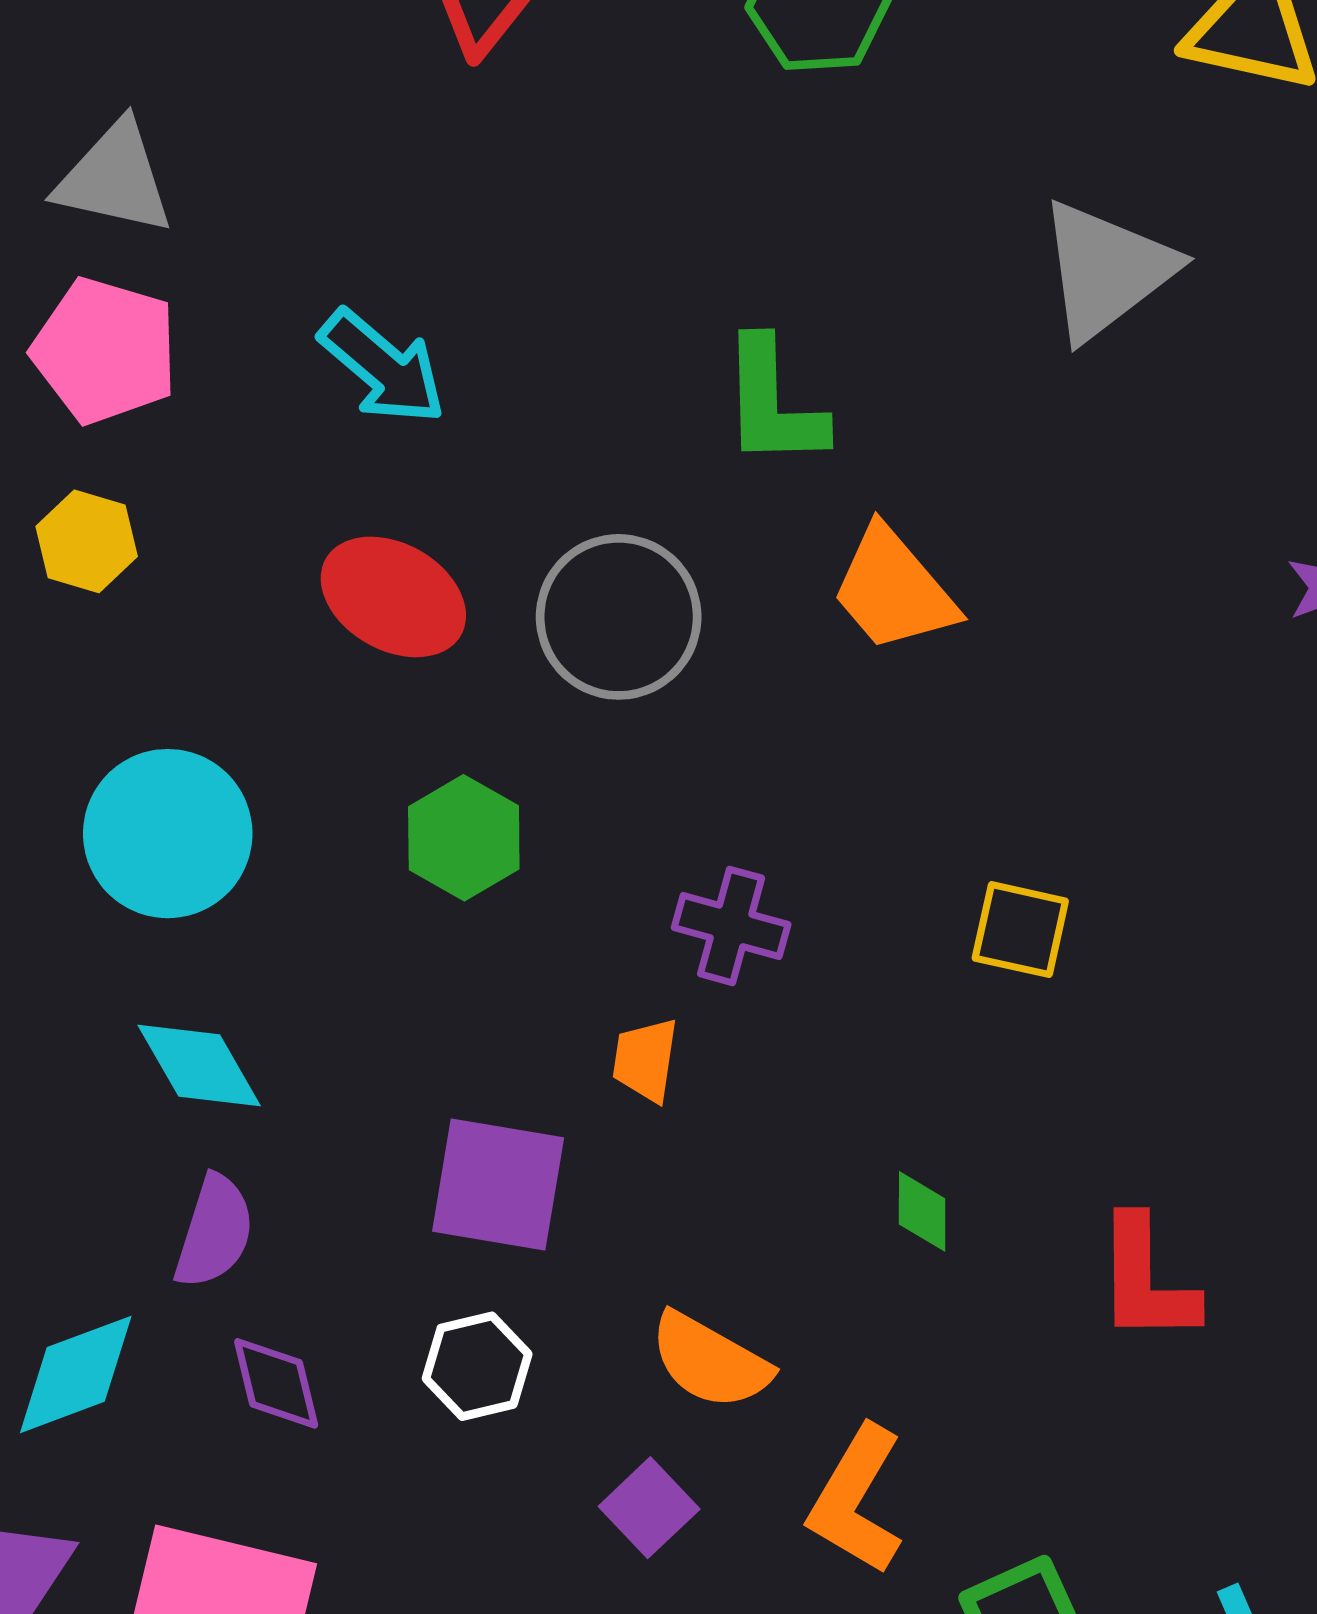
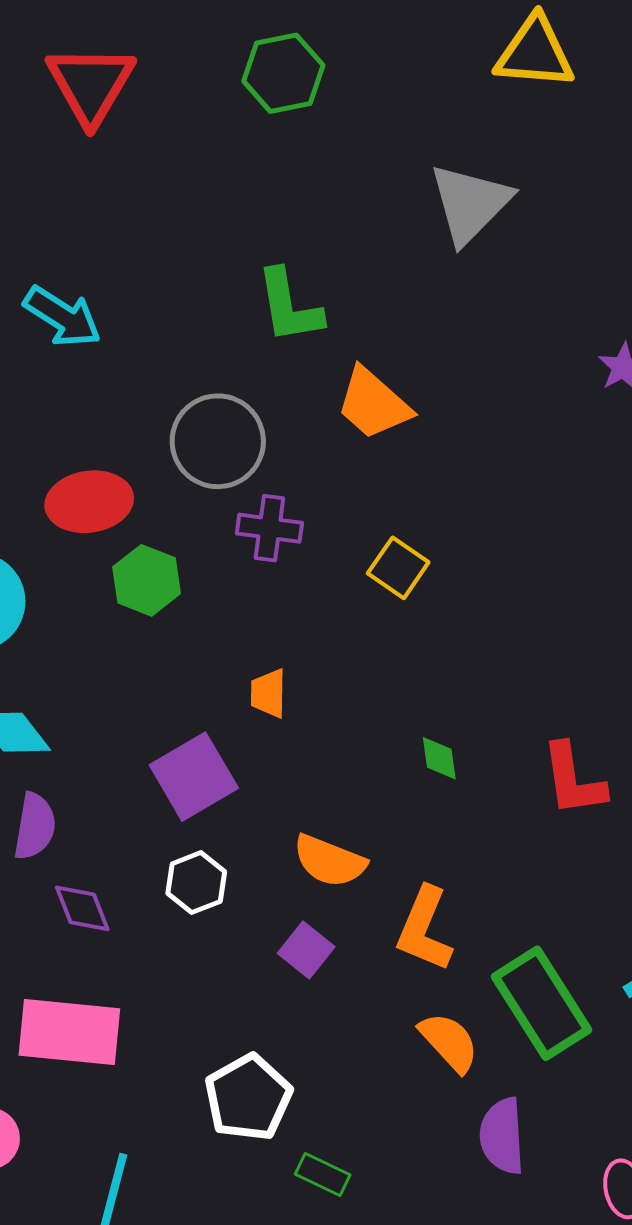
red ellipse: (393, 597) -> (89, 502), moved, turned -30
purple cross: (731, 926) -> (269, 528), moved
yellow square: (1020, 930) -> (398, 568), moved, turned 30
purple square: (498, 1184) -> (194, 777), turned -32

